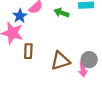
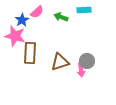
brown rectangle: (28, 51) -> (30, 53), size x1.5

